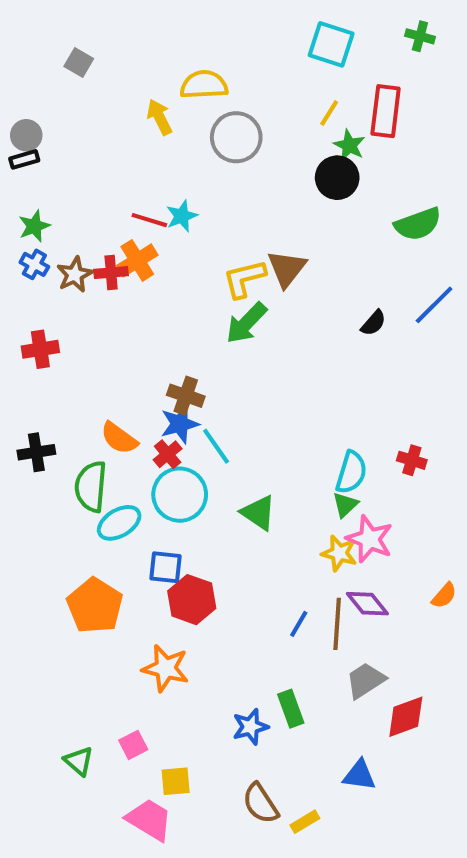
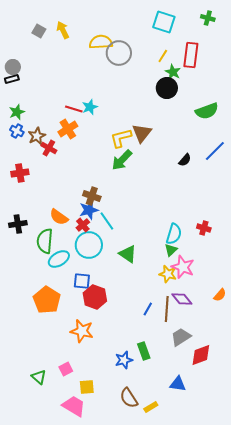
yellow arrow: (159, 117) -> (63, 30), moved
gray circle: (236, 137) -> (119, 53), moved
red cross: (111, 273) -> (49, 148), moved, turned 35

